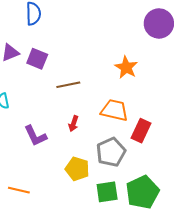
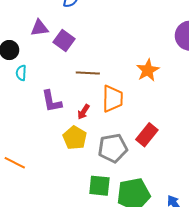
orange trapezoid: (115, 110) -> (113, 99), moved, turned 64
purple L-shape: (35, 136) -> (52, 101), moved
yellow pentagon: (77, 169) -> (75, 138), moved

